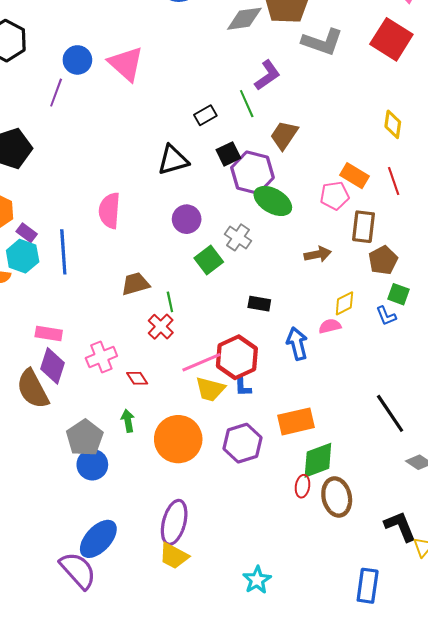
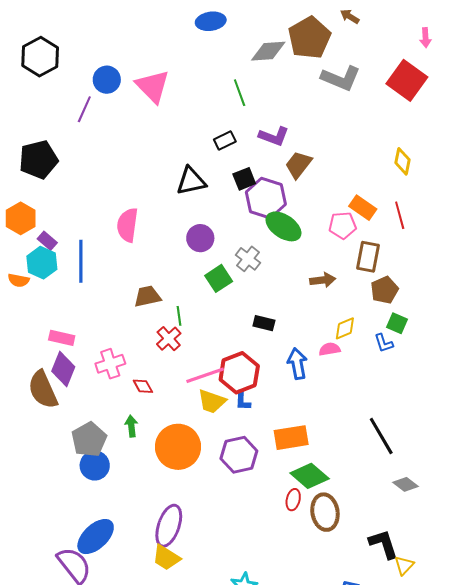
purple L-shape: (267, 75) -> (274, 136), moved, turned 52
green line: (247, 104) -> (240, 93), moved
green diamond: (318, 460) -> (310, 476), turned 57

